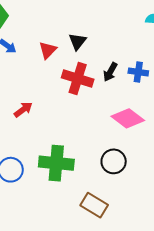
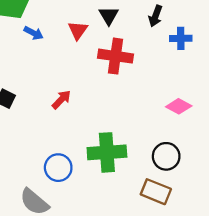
black arrow: (110, 72) -> (156, 16), moved
pink diamond: (128, 118) -> (179, 106), moved, size x0.7
black circle: (114, 161) -> (166, 156), moved

